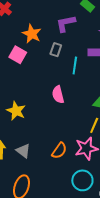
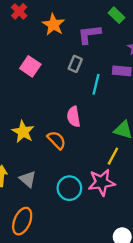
orange star: (32, 34) -> (53, 25), moved
orange semicircle: (59, 151) -> (57, 140), moved, turned -84
cyan circle: (82, 180) -> (69, 188), moved

